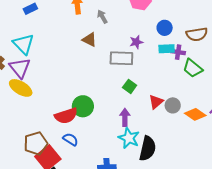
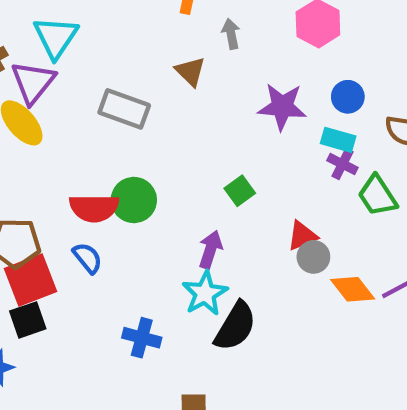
purple star: (136, 42) -> (282, 107), size x1.6
purple cross: (178, 52) -> (342, 164), moved
gray rectangle: (121, 58) -> (124, 109), moved
red triangle: (156, 102) -> (302, 236), moved

